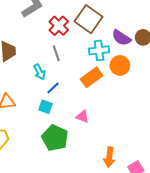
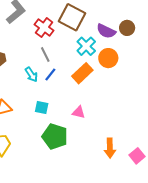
cyan cross: (99, 50) -> (86, 46), turned -30
blue line: (53, 88) -> (50, 74), moved

